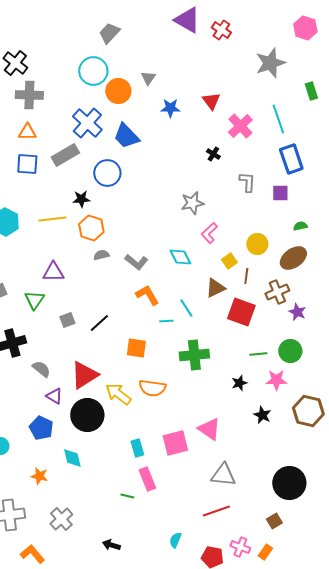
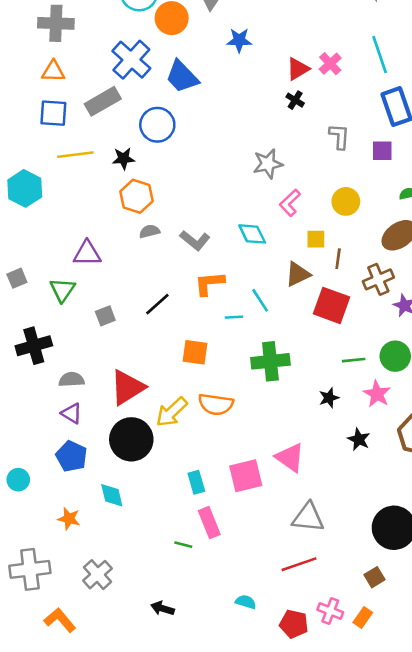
red triangle: (211, 101) -> (298, 69), moved, turned 36
pink cross: (240, 126) -> (330, 64), size x0.7
yellow line: (52, 219) -> (75, 155), moved
yellow circle: (257, 244) -> (346, 201), moved
yellow square: (229, 261) -> (316, 239), turned 35
orange L-shape: (147, 295) -> (209, 283), turned -65
black line: (99, 323) -> (157, 304), moved
gray semicircle: (41, 369) -> (72, 380), turned -42
pink star: (276, 380) -> (377, 394), turned 30
yellow arrow: (118, 394) -> (172, 412), turned -80
purple triangle: (54, 396) -> (72, 413), moved
cyan semicircle: (175, 540) -> (246, 602), turned 84

